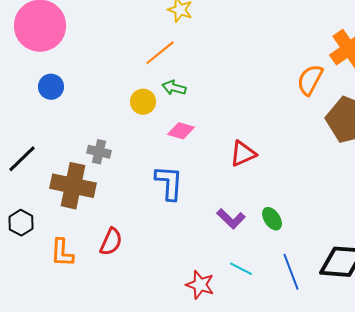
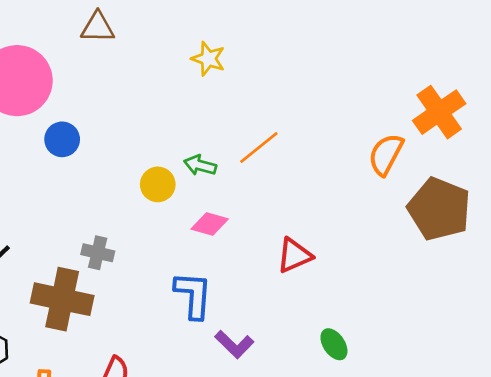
orange line: (160, 53) -> (259, 148), moved
blue circle: (51, 87) -> (62, 139), moved
purple L-shape: (231, 219) -> (234, 344), moved

